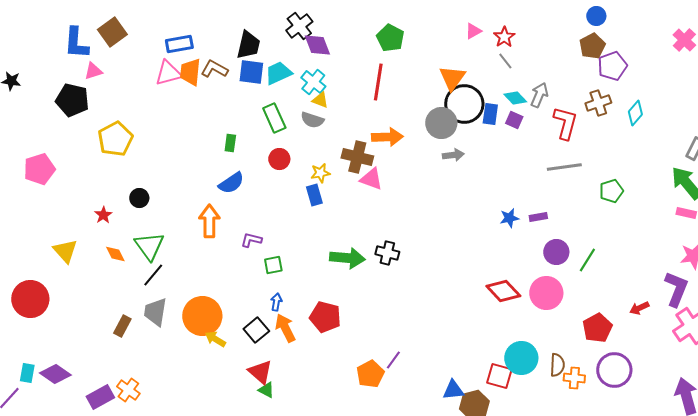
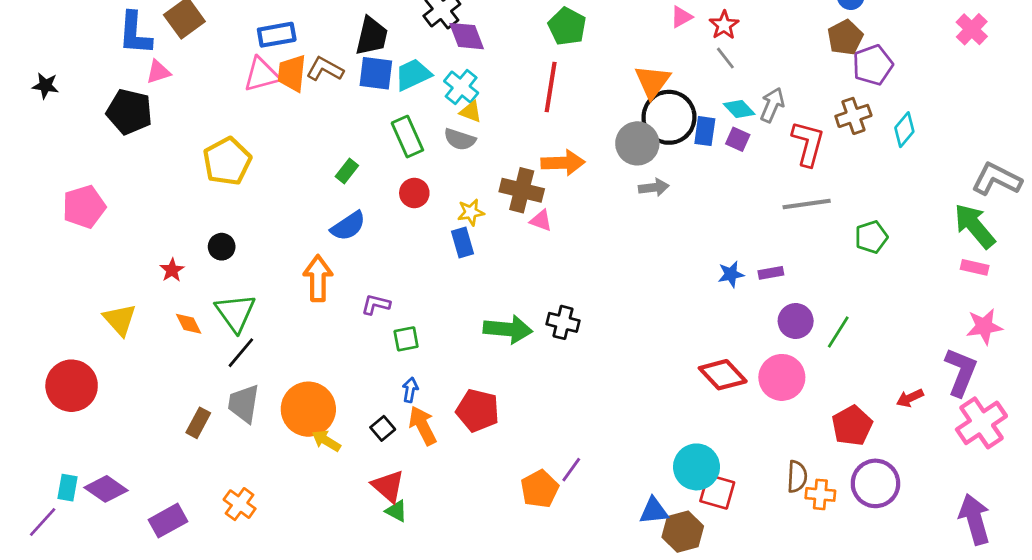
yellow pentagon: (115, 139) -> (227, 161), moved
green rectangle: (230, 143) -> (347, 171), turned 30
pink triangle: (371, 179) -> (541, 221), size x0.7
black square: (256, 330) -> (383, 428), size x0.7
cyan circle: (521, 358) -> (697, 467), moved
orange cross: (128, 390) -> (240, 504), moved

